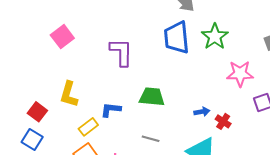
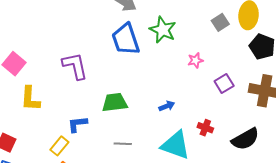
pink star: (240, 74) -> (195, 60), size x0.6
yellow L-shape: (69, 94) -> (30, 99), moved
red cross: (223, 121) -> (205, 128), moved

